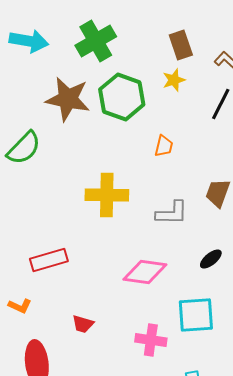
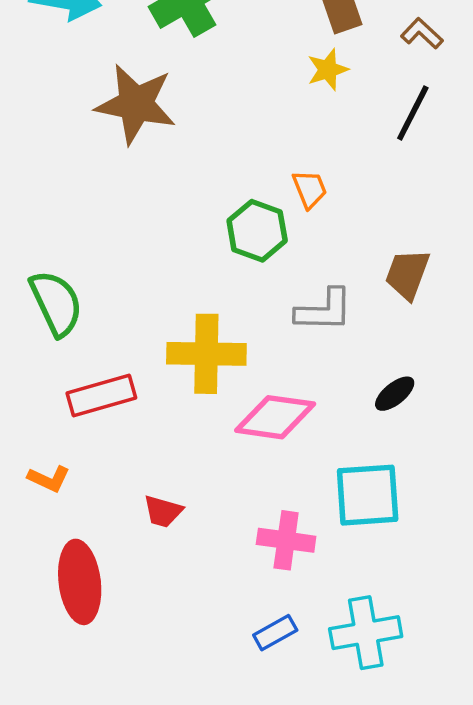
green hexagon: (122, 97) -> (257, 231), moved, size x0.7
orange trapezoid: (164, 146) -> (310, 189), turned -35
green semicircle: (24, 148) -> (56, 303), moved, turned -69
yellow cross: (107, 195) -> (206, 354), moved

